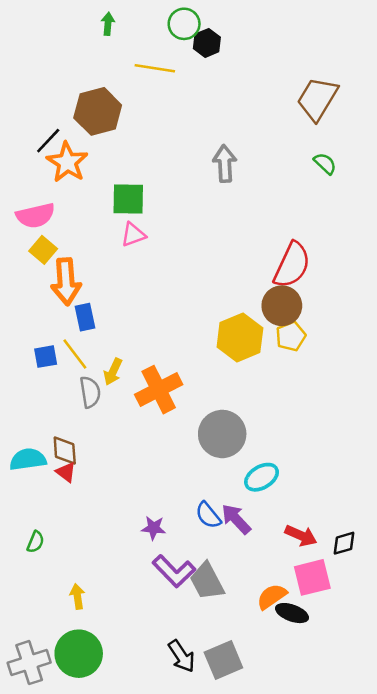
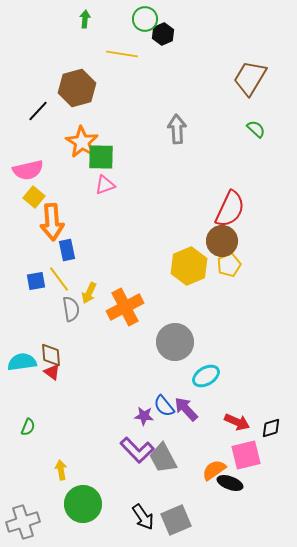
orange star: (67, 162) -> (82, 142), moved
purple star: (154, 528) -> (144, 416), moved
green circle: (79, 654) -> (83, 504), moved

